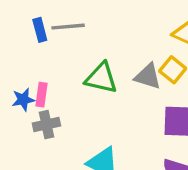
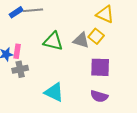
blue rectangle: (40, 30) -> (16, 12), turned 72

